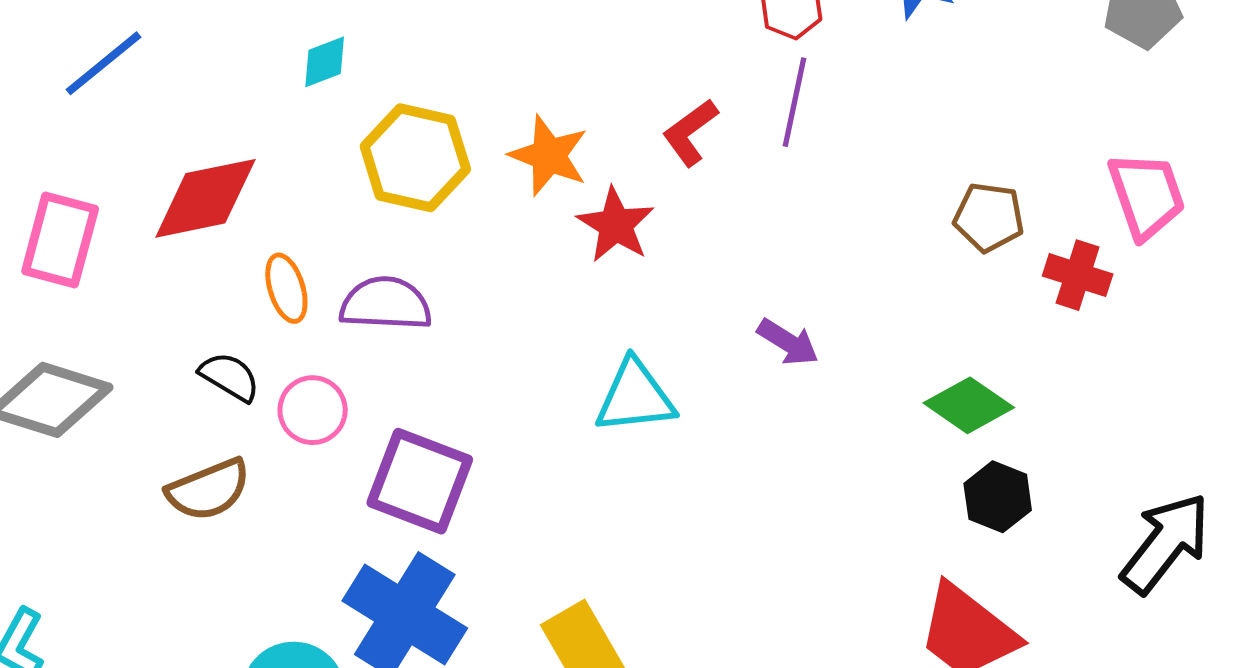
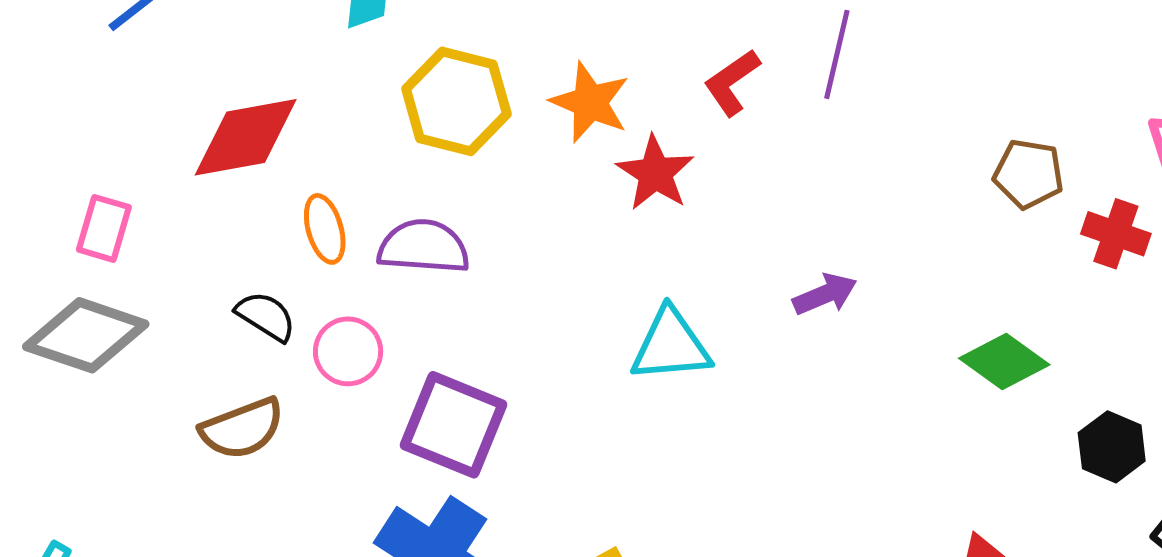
pink rectangle: (60, 240) -> (104, 228), moved, size x0.7
purple arrow: (788, 342) -> (825, 294), turned -56
black hexagon: (998, 497) -> (1112, 447), moved

